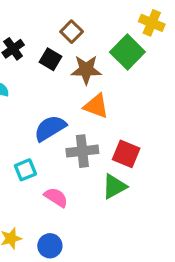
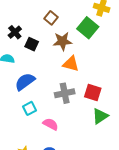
black square: (50, 59) -> (32, 44), moved
blue semicircle: (50, 128) -> (25, 82), moved
green triangle: (114, 186) -> (100, 116), moved

